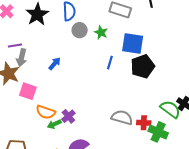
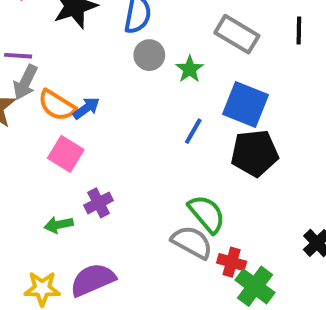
pink square: (28, 91) -> (66, 154), moved
green semicircle: (170, 109) -> (207, 214), moved
orange semicircle: (46, 112) -> (57, 105), moved
purple cross: (68, 116) -> (99, 203), moved

